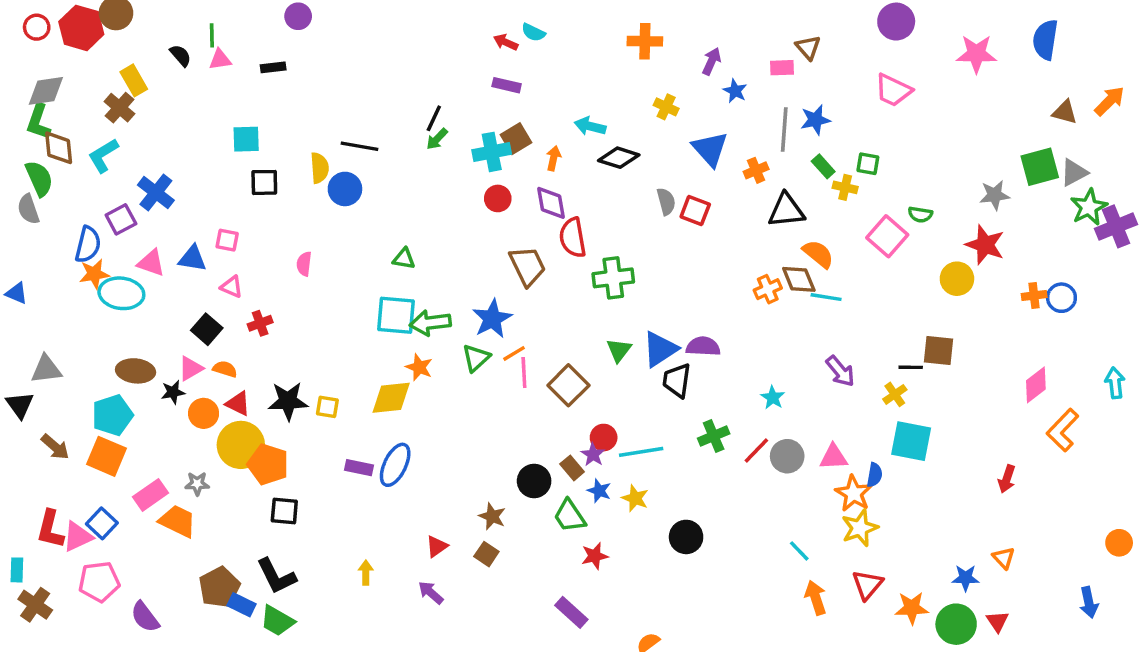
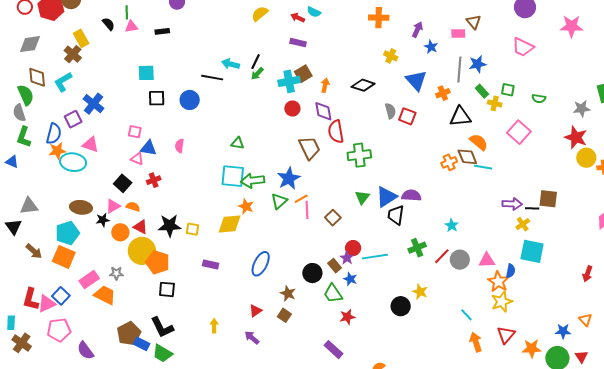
green L-shape: (38, 122) -> (24, 137), moved
cyan arrow: (590, 126) -> (231, 64), moved
yellow semicircle: (320, 168) -> (260, 14), moved, turned -126
blue circle: (345, 189) -> (190, 100), moved
green semicircle: (920, 214) -> (539, 99), moved
blue triangle: (192, 258) -> (148, 148), moved
yellow circle: (957, 279) -> (586, 158), moved
purple arrow: (840, 371) -> (512, 204), moved, turned -48
brown square: (568, 385) -> (333, 218), size x0.7
blue ellipse: (395, 465) -> (261, 264), moved
yellow star: (635, 498) -> (420, 292), moved

